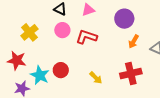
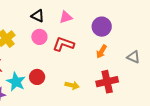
orange arrow: (134, 41) -> (101, 52), moved
yellow arrow: (96, 78) -> (72, 85), turned -32

